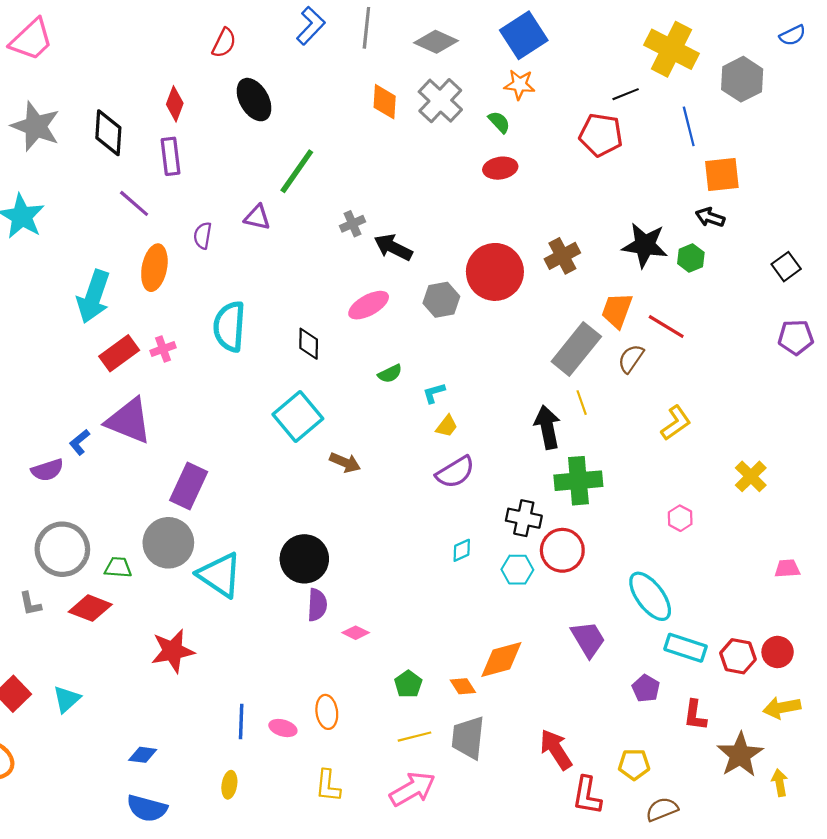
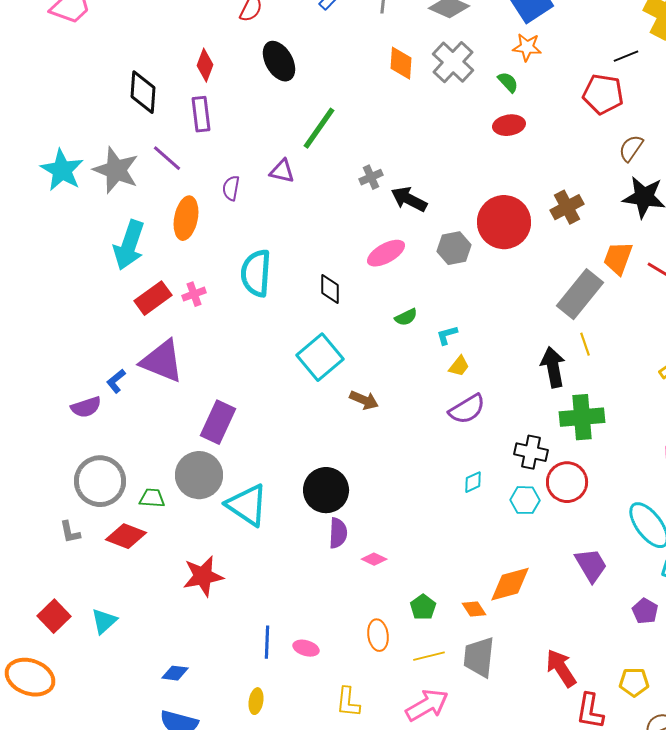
gray star: (36, 126) -> (116, 170), moved
brown semicircle: (631, 359) -> (631, 148), moved
orange ellipse: (327, 712) -> (378, 635), moved

